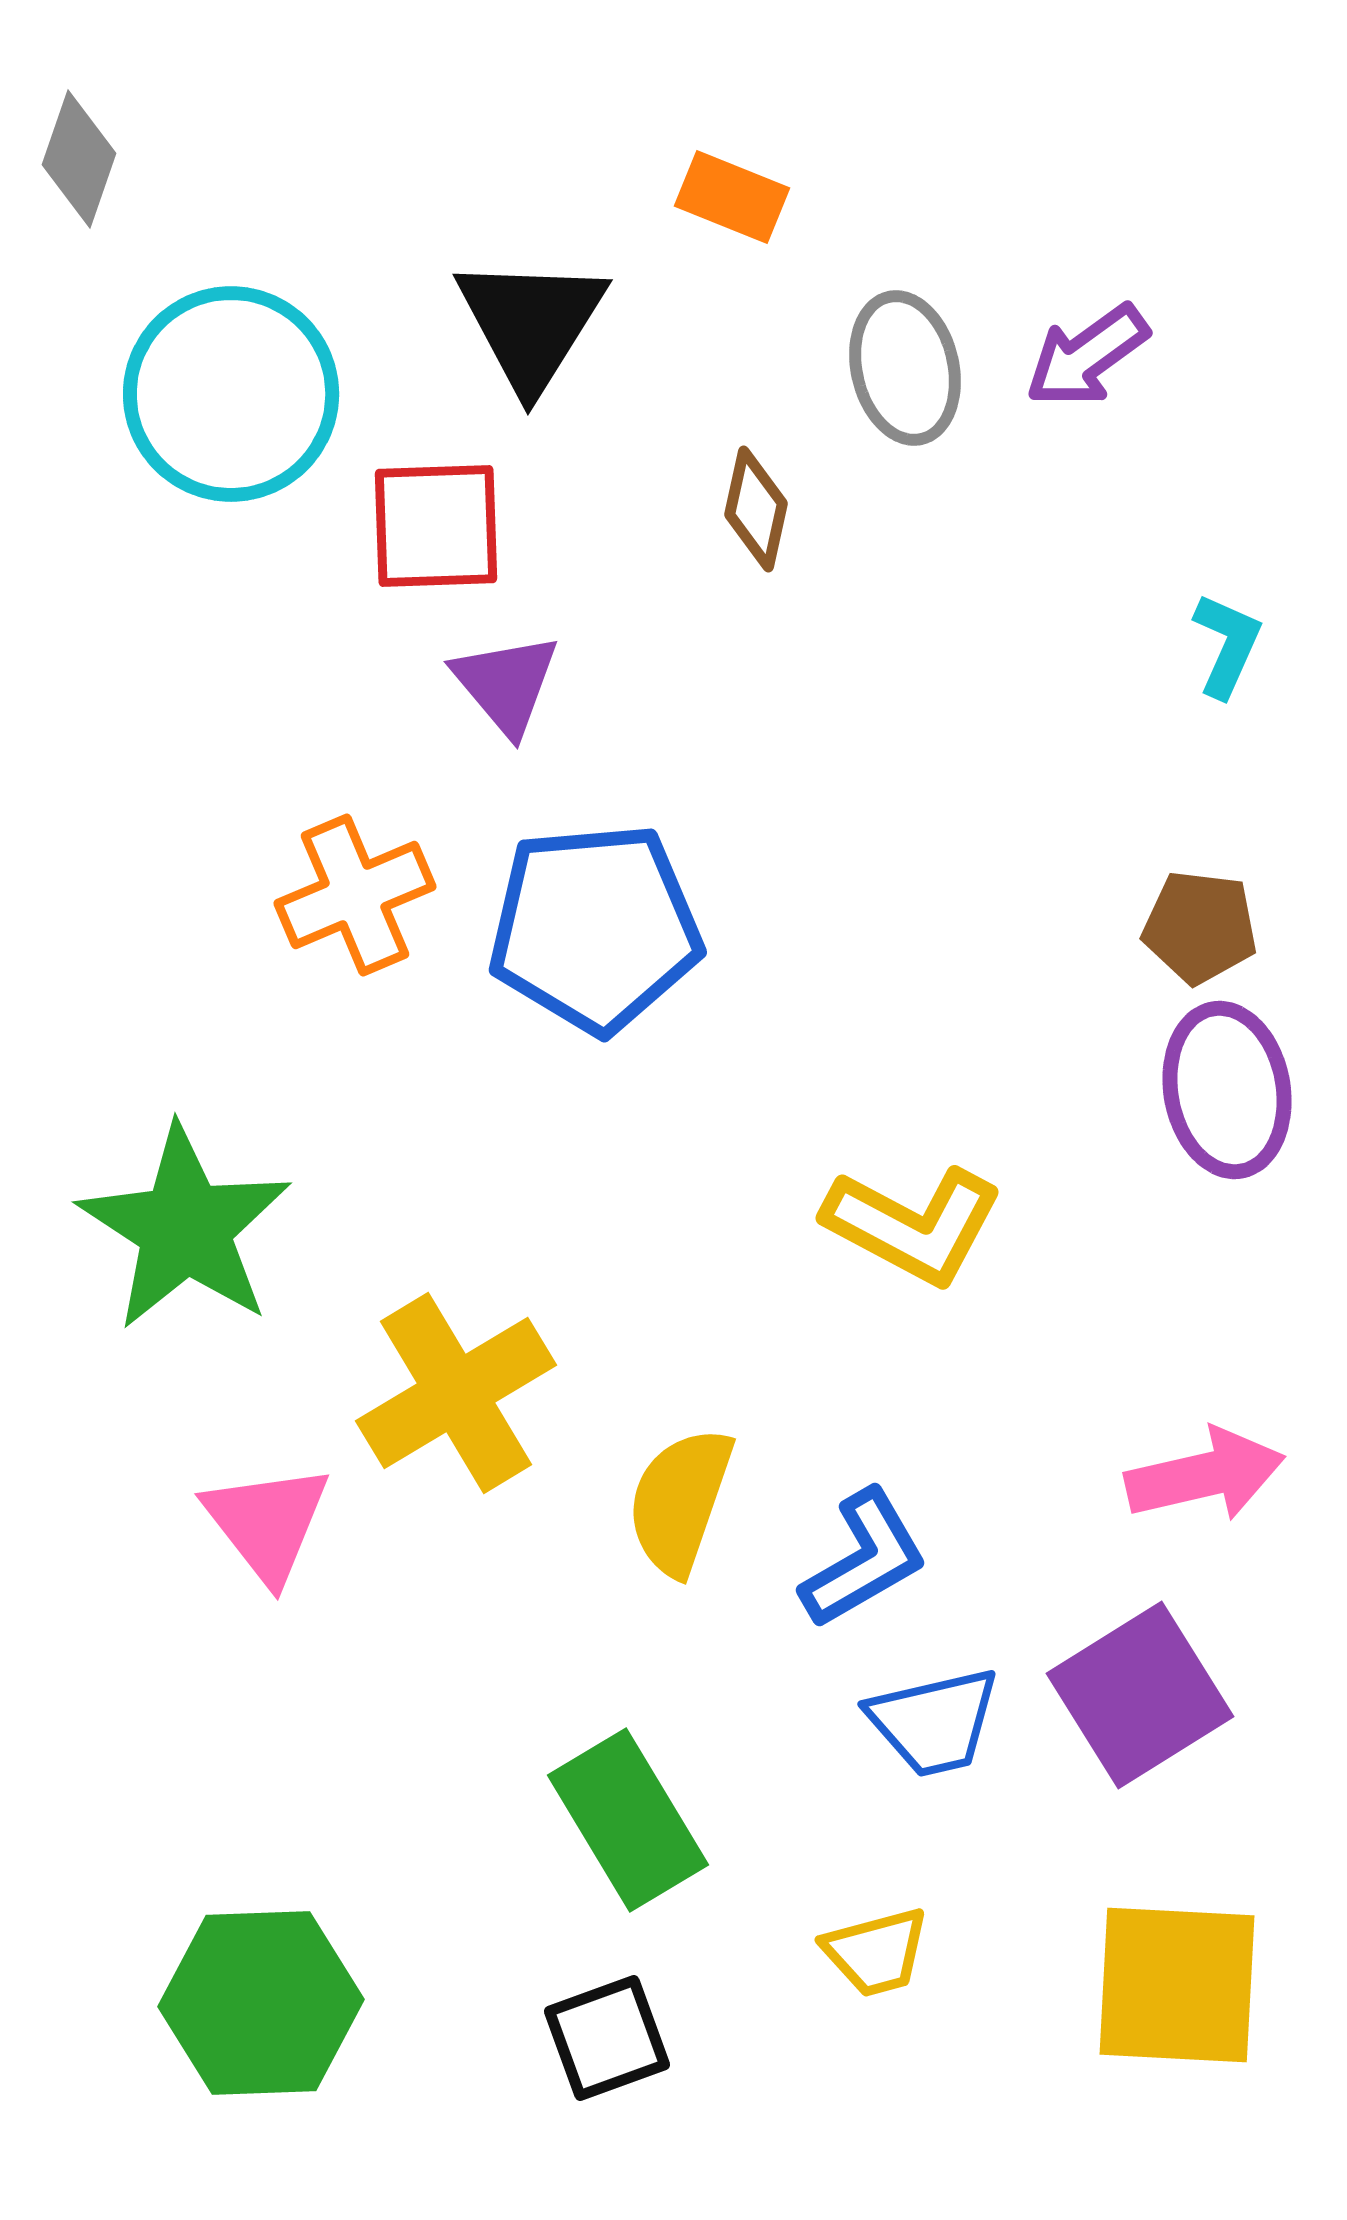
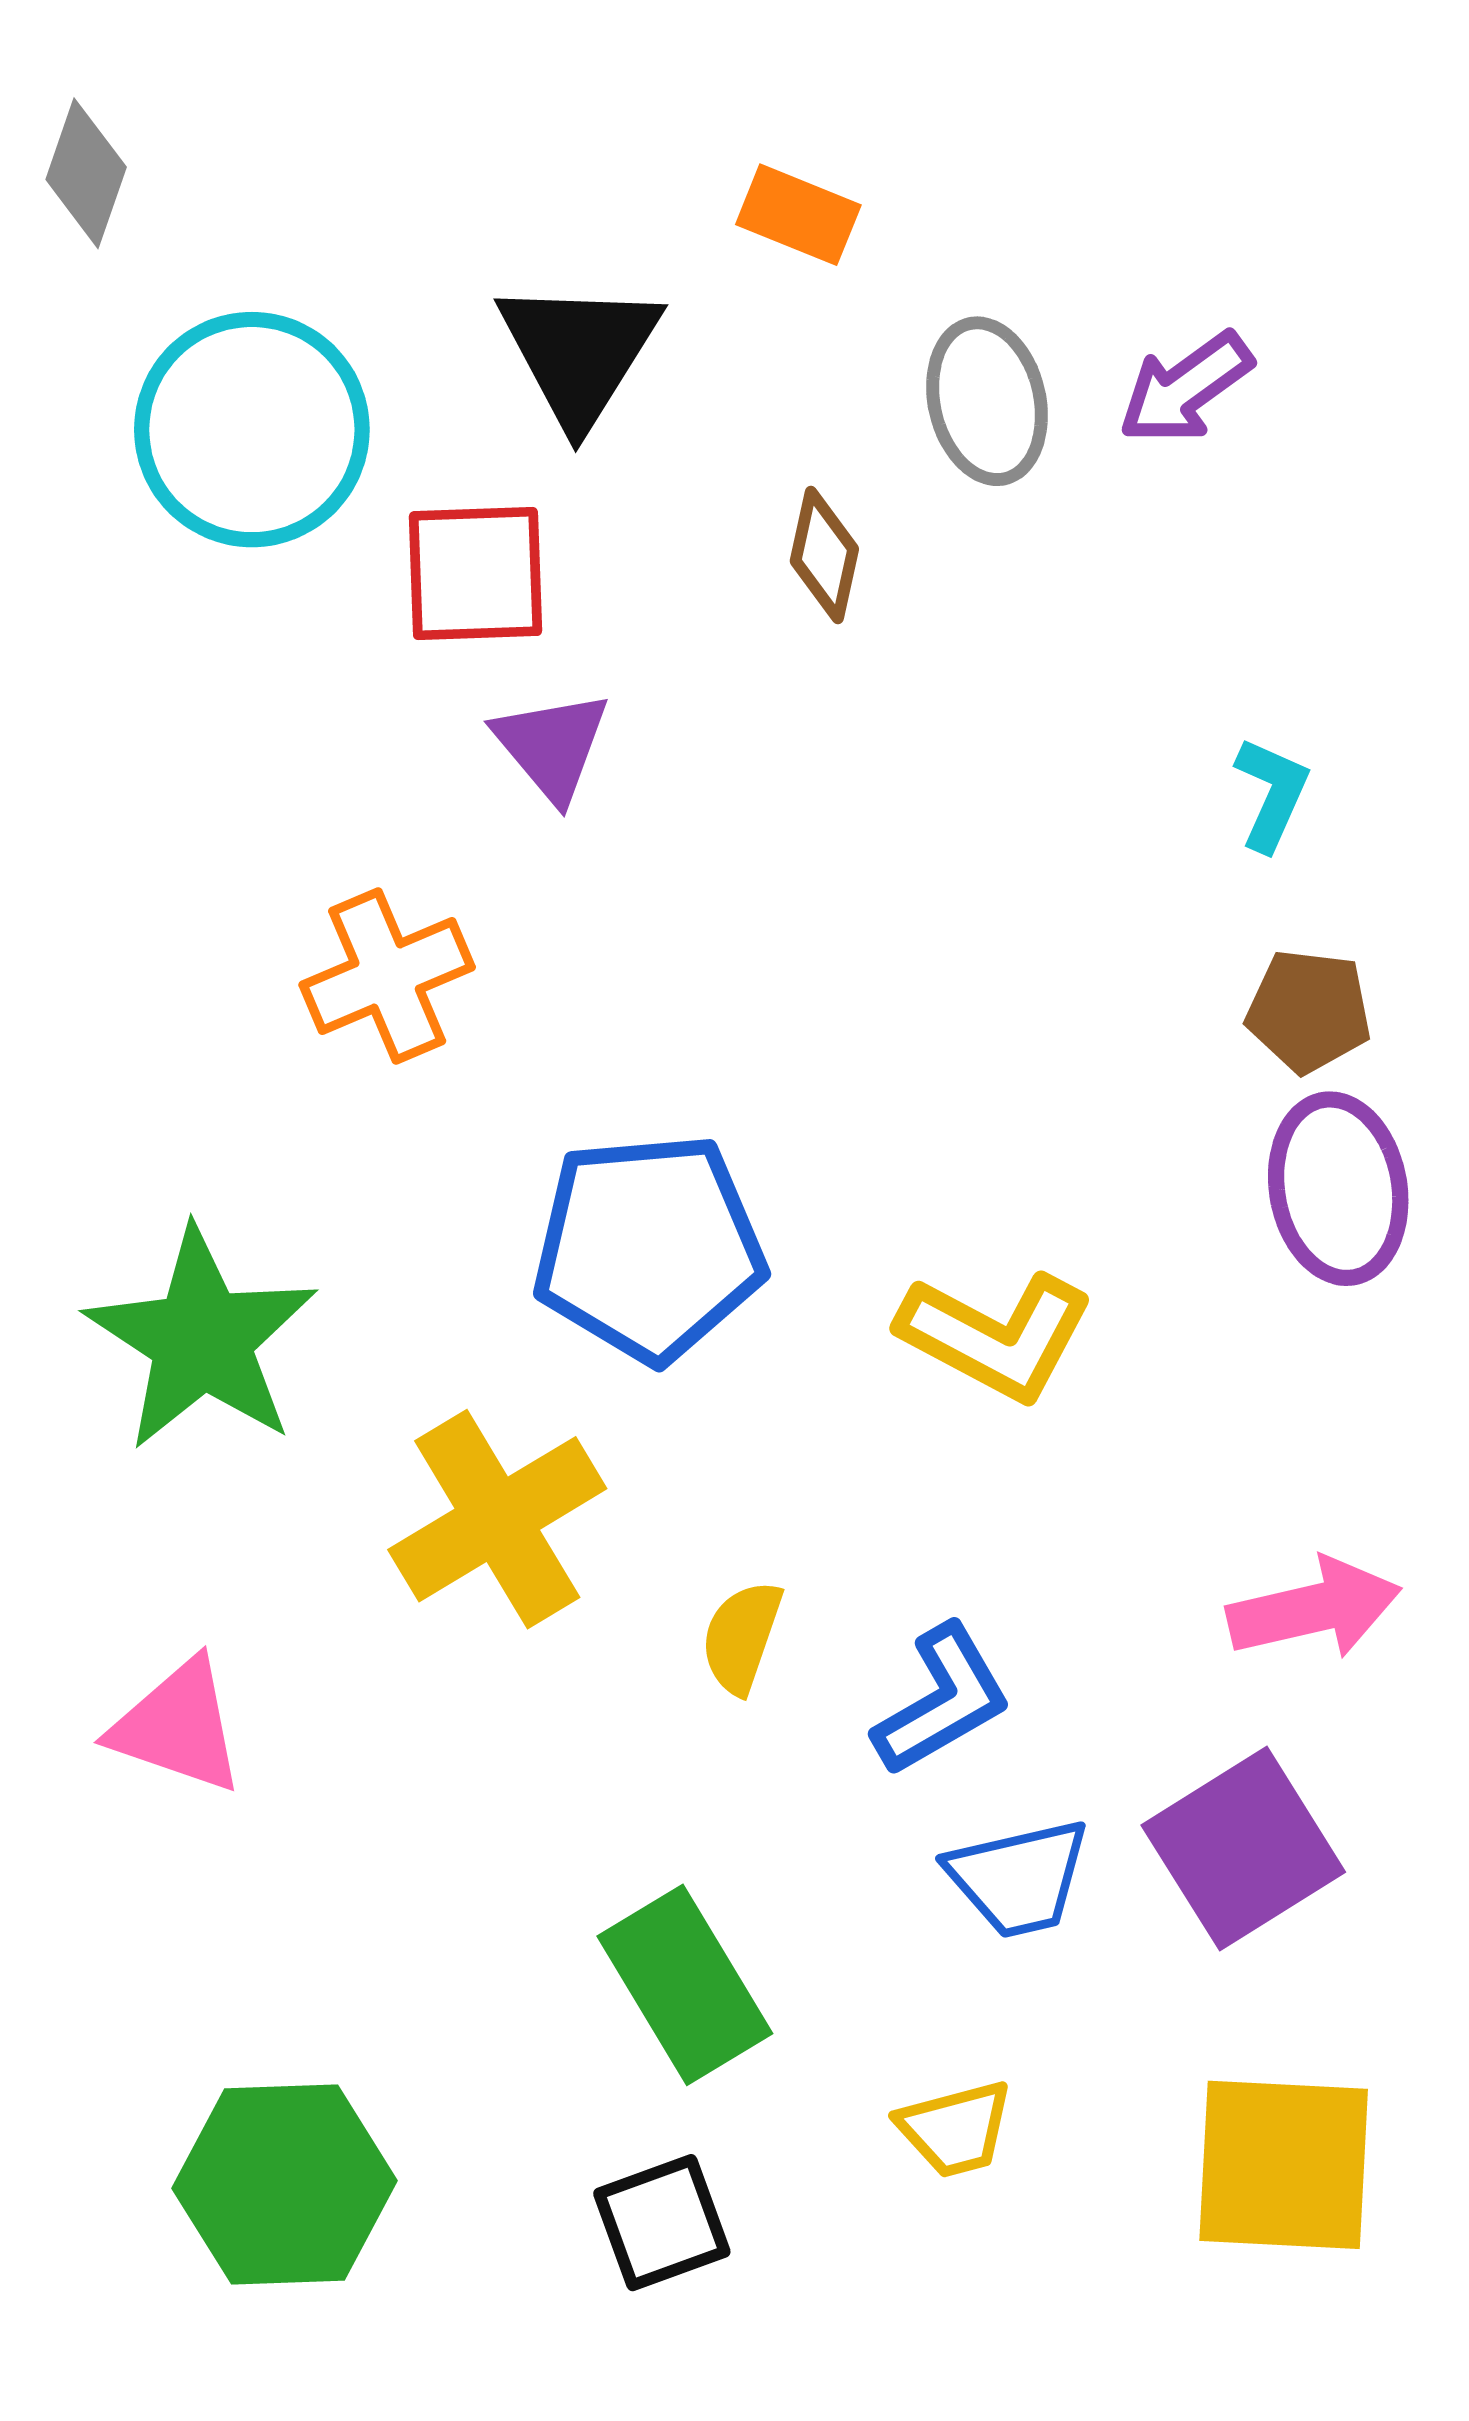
cyan L-shape: (1227, 645) -> (1272, 794), moved
blue pentagon: (595, 928) -> (649, 1248), moved
yellow semicircle: (680, 1501) -> (742, 1637), size x0.7
pink triangle: (267, 1523) -> (178, 1726), moved, turned -33

